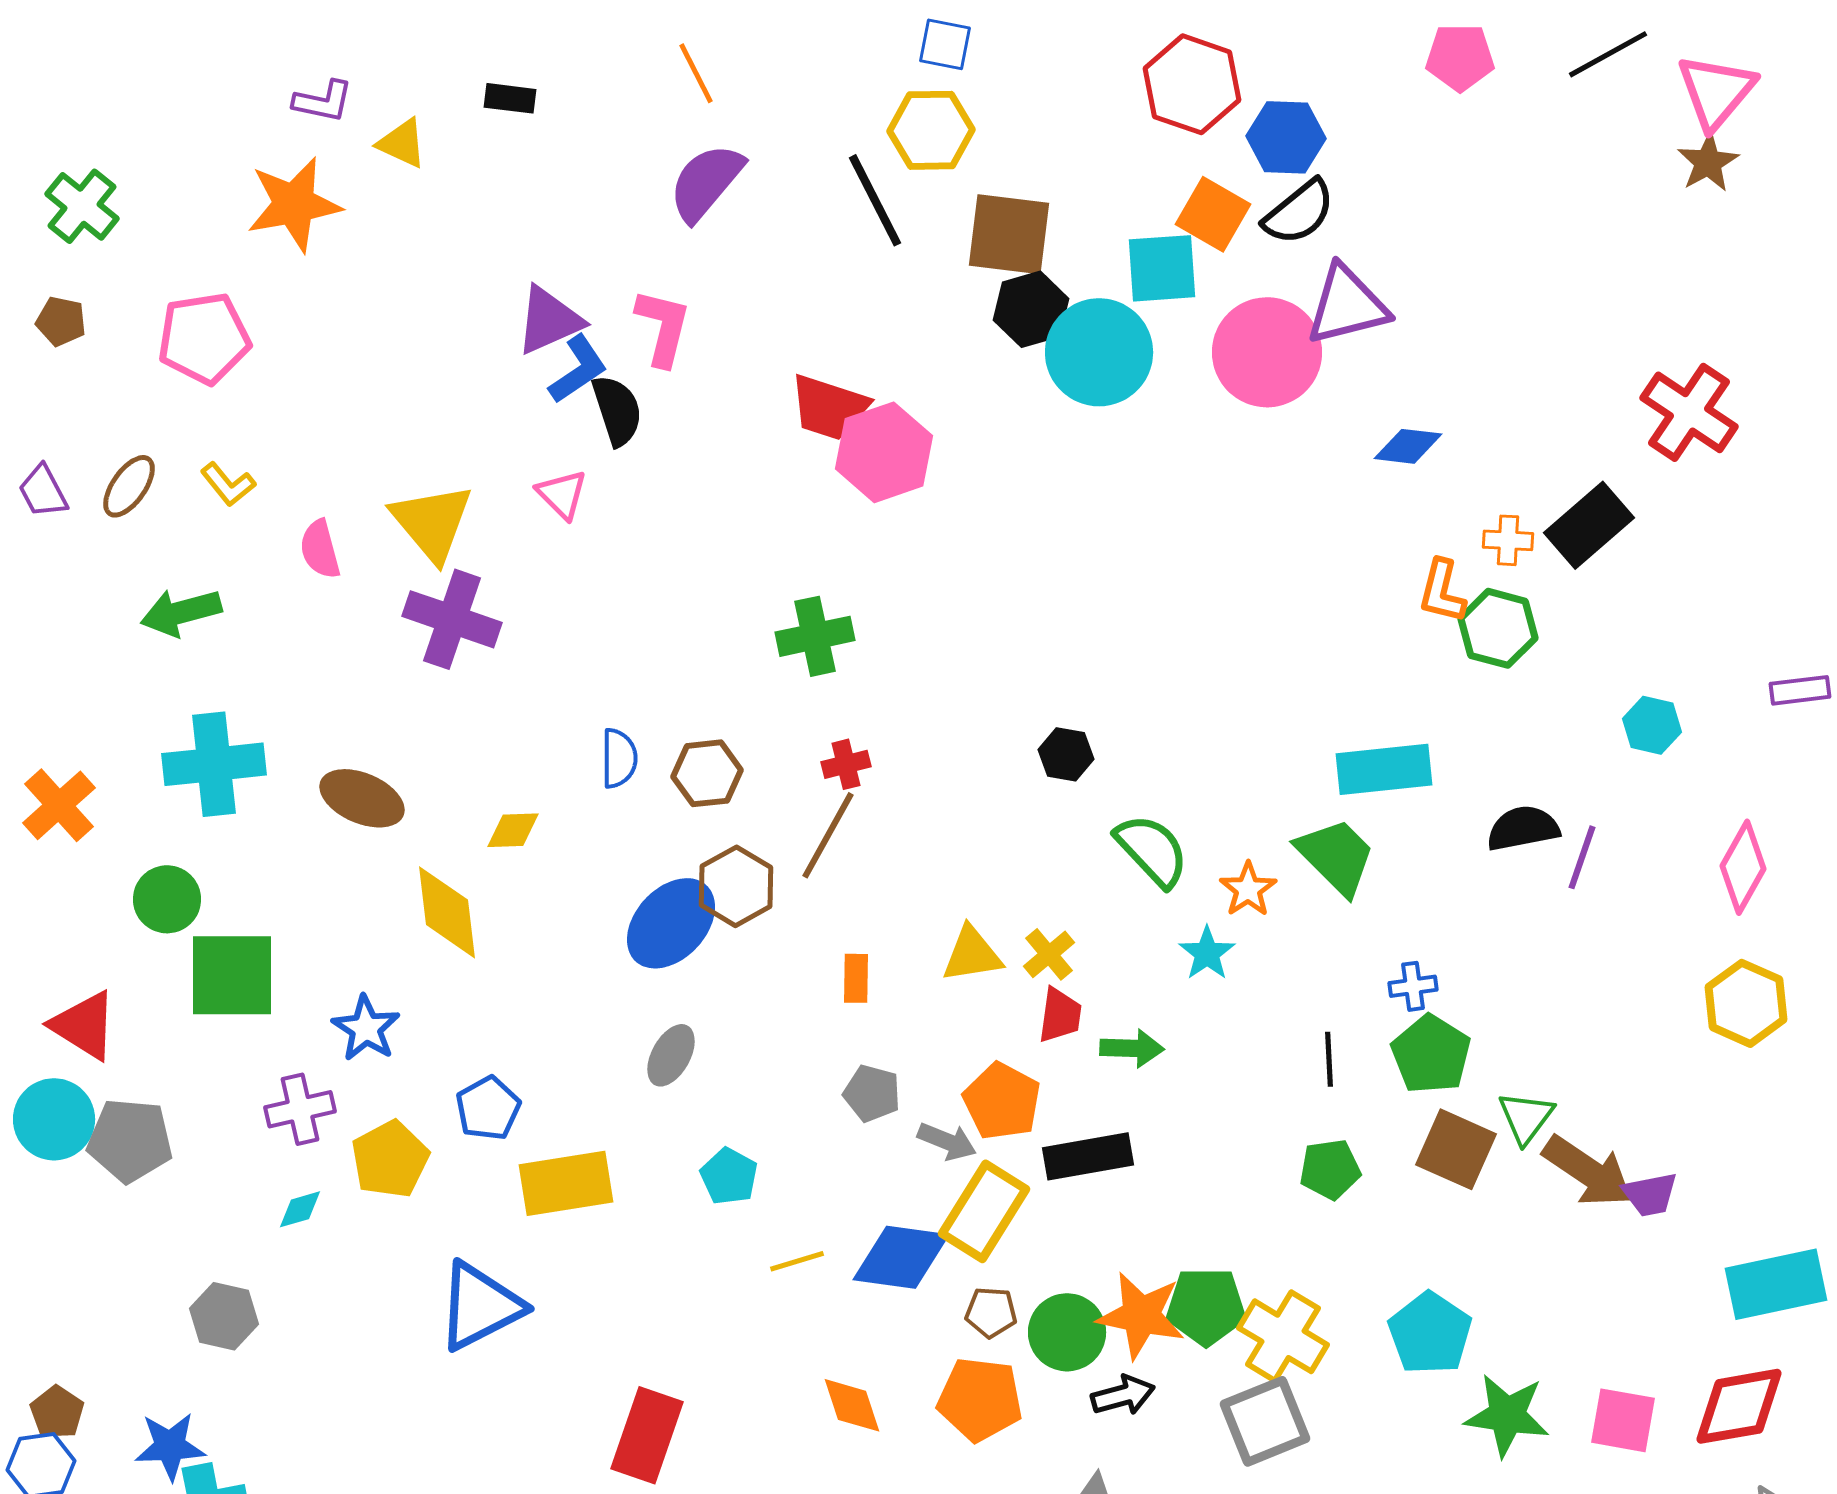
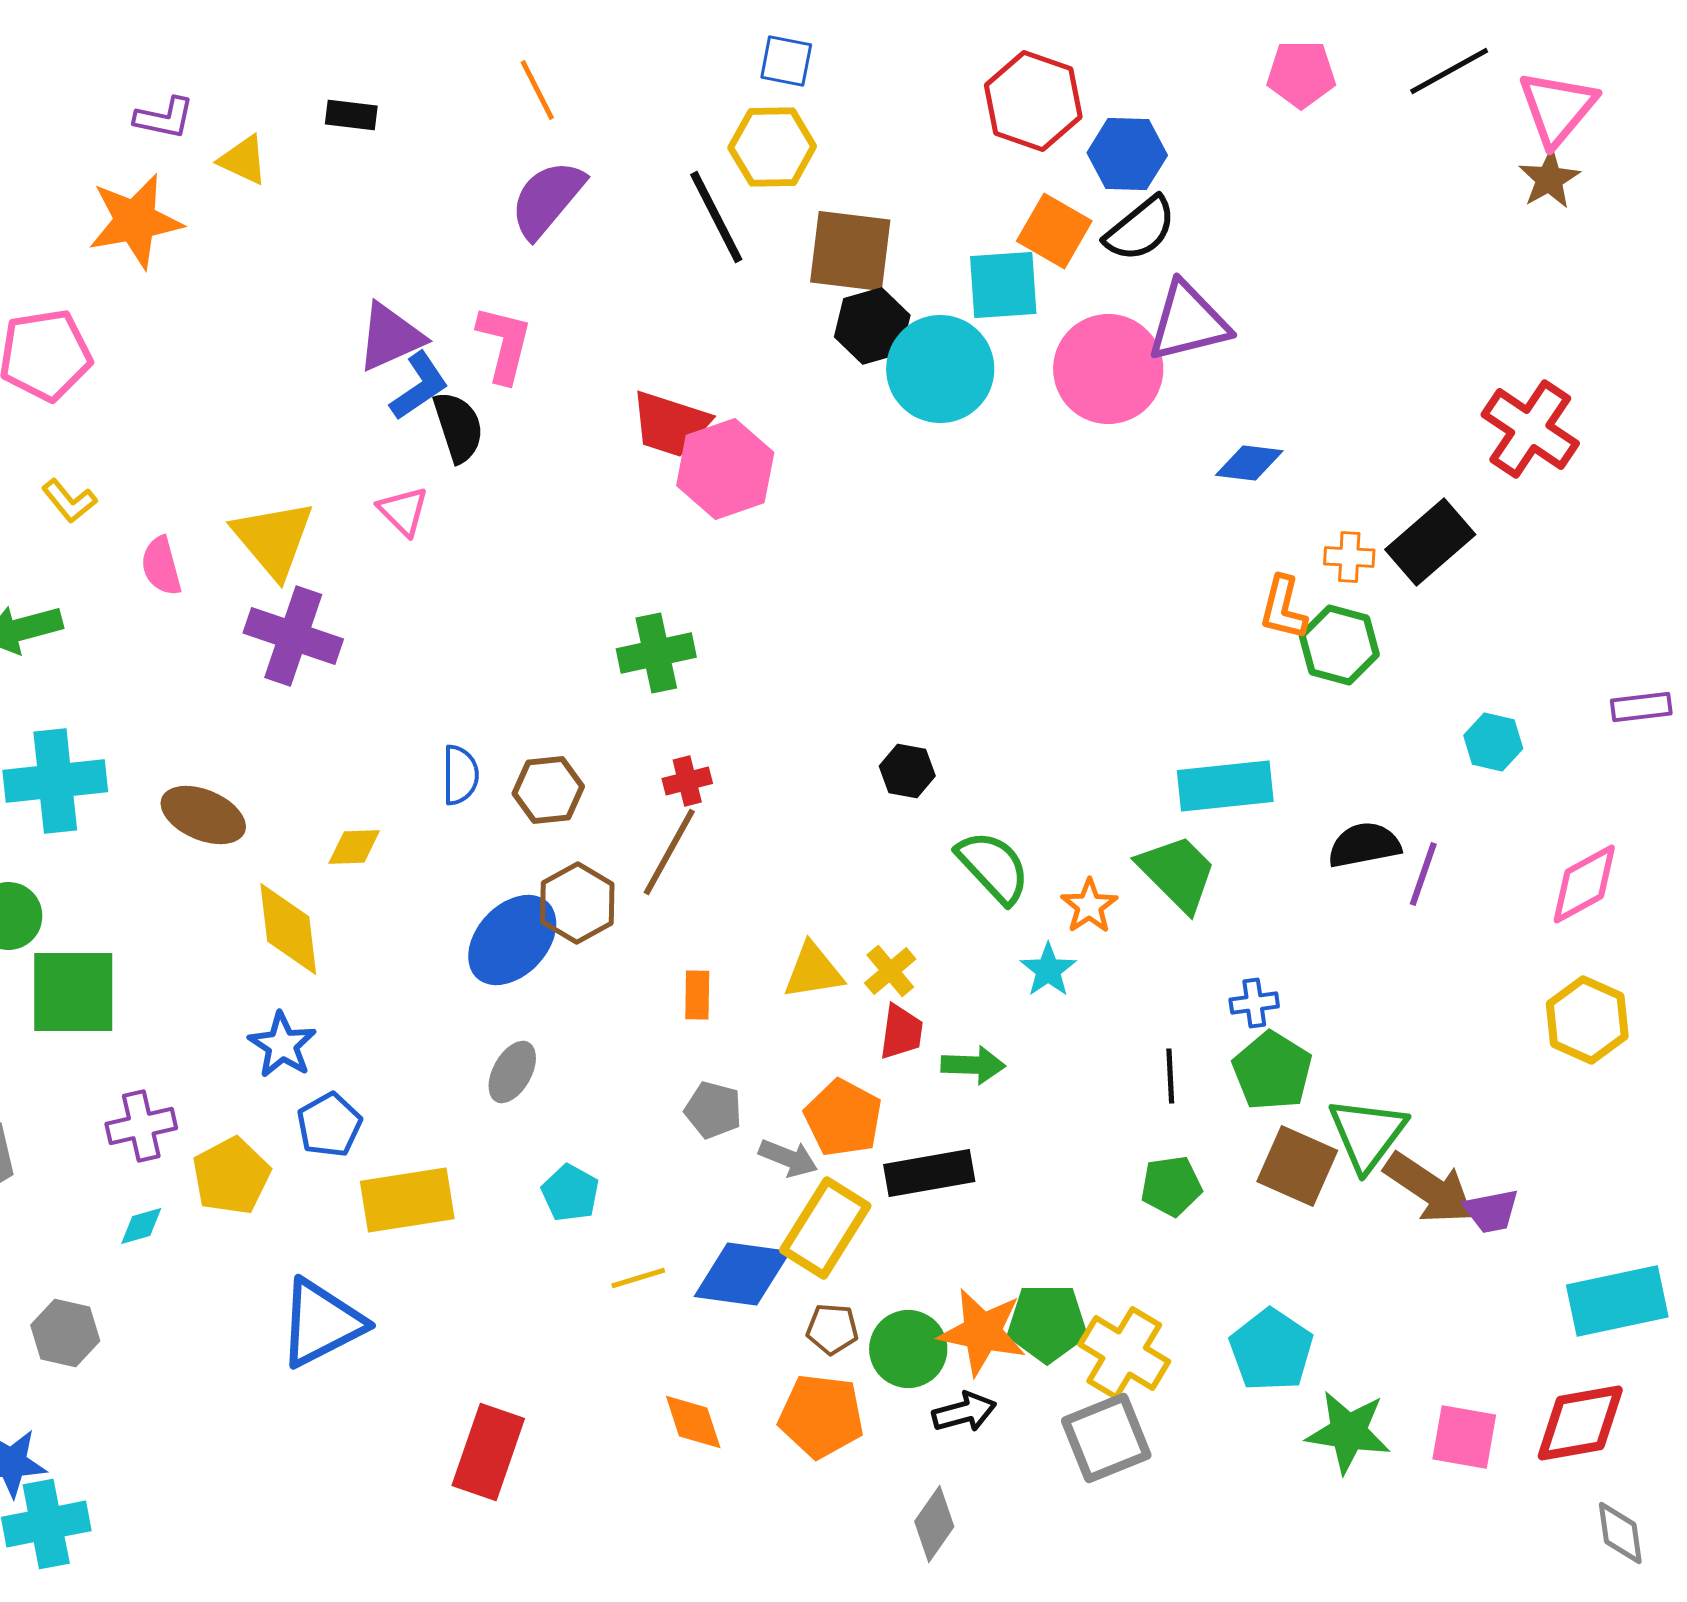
pink diamond: (1743, 867) -> (1584, 884), turned 32
blue star: (366, 1028) -> (282, 1045), moved
green triangle: (1526, 1117) -> (1367, 1134), size x1.4

